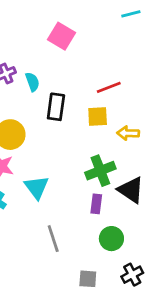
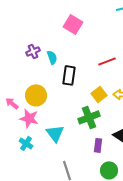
yellow square: (98, 117) -> (99, 94), moved, turned -35
green cross: (100, 171) -> (89, 117), moved

